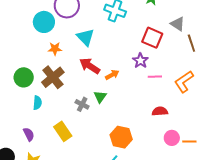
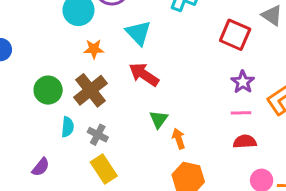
purple star: (140, 61) -> (243, 82), moved
orange arrow: (112, 75) -> (179, 139), moved, turned -80
pink line: (155, 77) -> (241, 113), moved
gray cross: (82, 104) -> (98, 135), moved
purple semicircle: (29, 134) -> (41, 167), moved, turned 64

